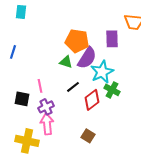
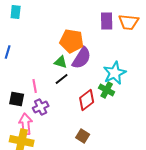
purple rectangle: (112, 39) -> (107, 21), moved
cyan star: (102, 72) -> (115, 73), moved
black line: (73, 87) -> (62, 79), moved
pink arrow: (47, 124) -> (26, 124), moved

